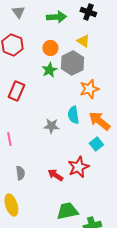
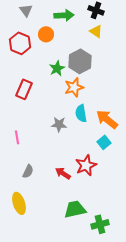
yellow triangle: (83, 41) -> (96, 31), moved
orange circle: (50, 48) -> (46, 34), moved
orange star: (89, 89) -> (74, 87), moved
gray semicircle: (20, 173) -> (28, 171), turned 32

